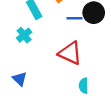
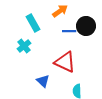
blue triangle: (20, 79) -> (43, 81), moved

